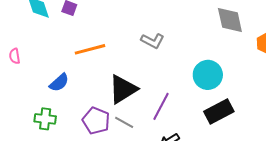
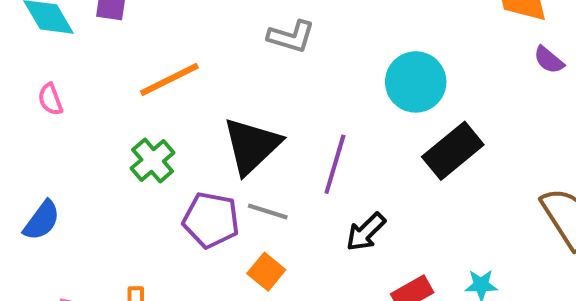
pink semicircle: (15, 56) -> (50, 99), moved
blue semicircle: (59, 83) -> (42, 220), moved
green cross: (45, 119) -> (153, 161), moved, turned -35

